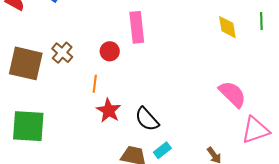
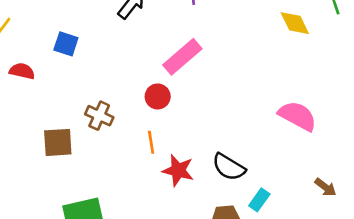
pink rectangle: (137, 27) -> (182, 57), turned 72
brown square: (26, 63) -> (58, 142), size x0.7
pink semicircle: (232, 94) -> (298, 116), moved

